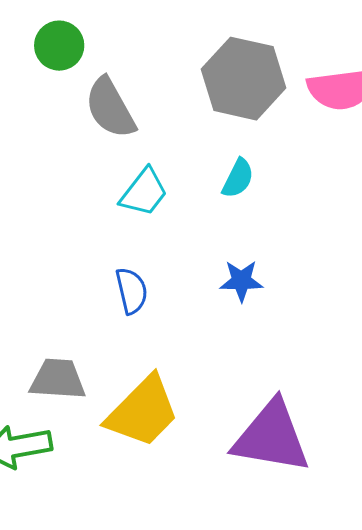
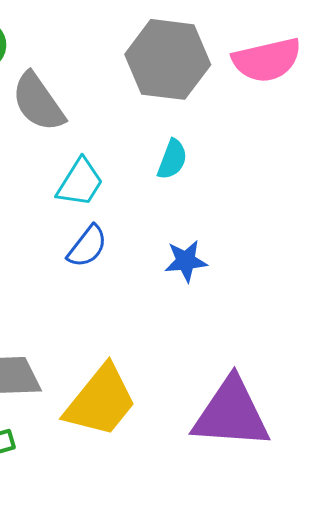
blue semicircle: (132, 291) -> (87, 246), moved, turned 57

